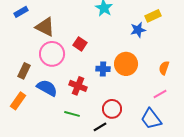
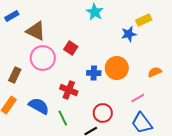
orange semicircle: (164, 68) -> (155, 72), turned 48
blue semicircle: (47, 88) -> (39, 106), moved
pink line: (160, 94) -> (138, 98), moved
green line: (72, 114) -> (63, 118), turned 49

